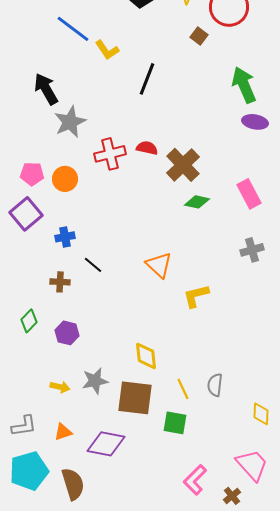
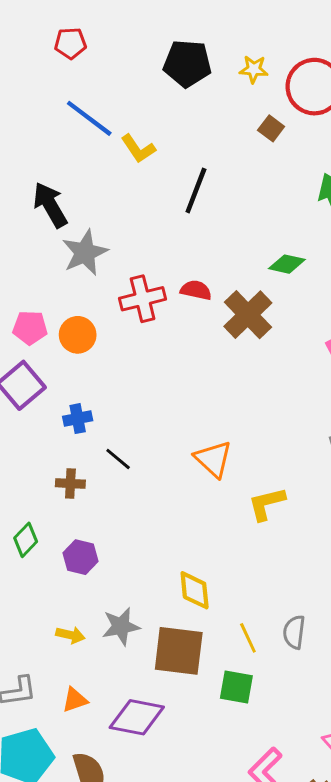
green diamond: (197, 202) -> (287, 264), moved

